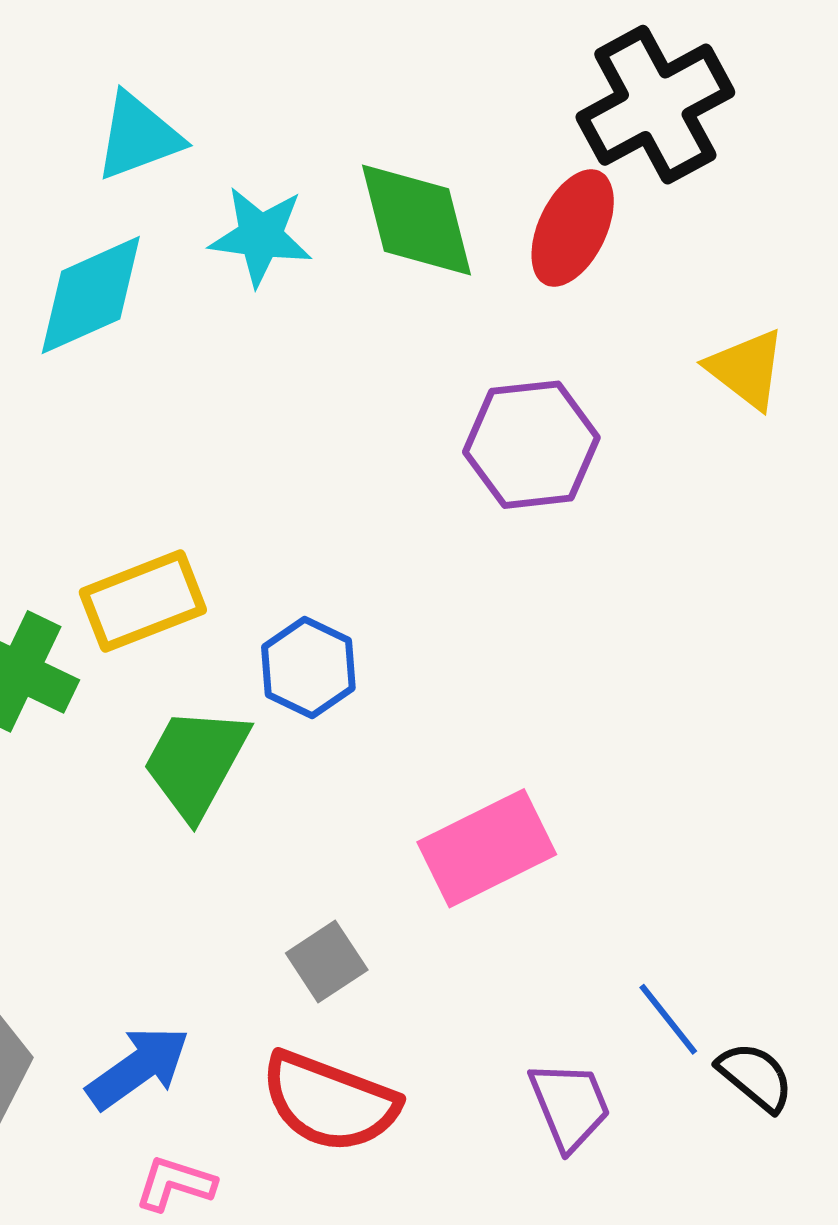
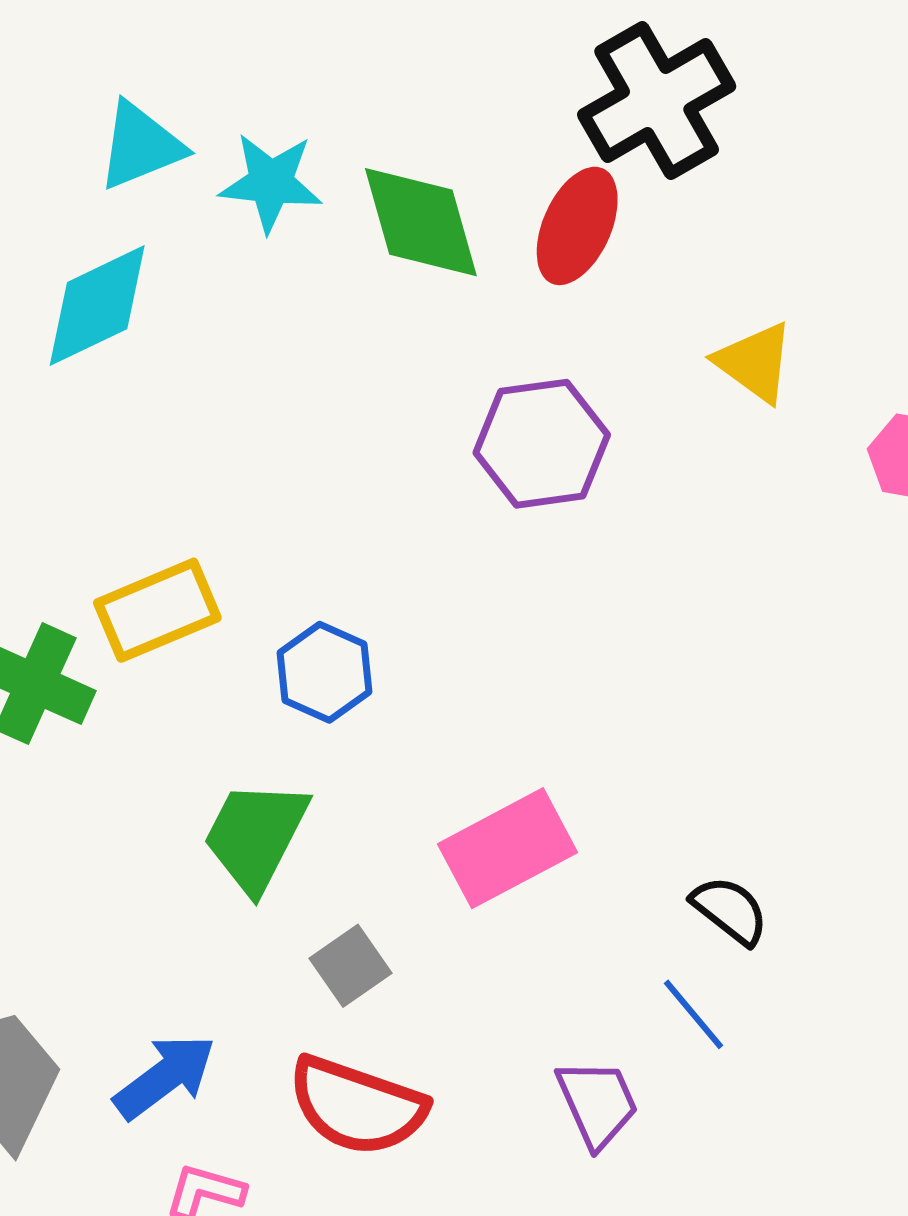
cyan star: (261, 236) -> (271, 183), moved
green trapezoid: (196, 762) -> (256, 836), moved
black semicircle: (755, 1077) -> (730, 910), moved

